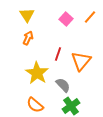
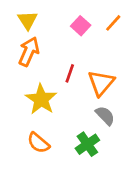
orange arrow: (28, 38) -> (29, 52), size x1.5
gray semicircle: (63, 85) -> (105, 116), moved

